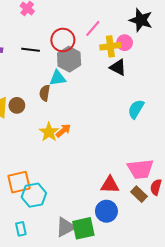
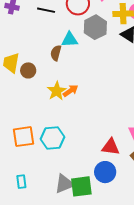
gray hexagon: (69, 59) -> (95, 27), moved
brown circle: (17, 105) -> (28, 70), moved
cyan hexagon: (34, 195) -> (52, 138), moved

